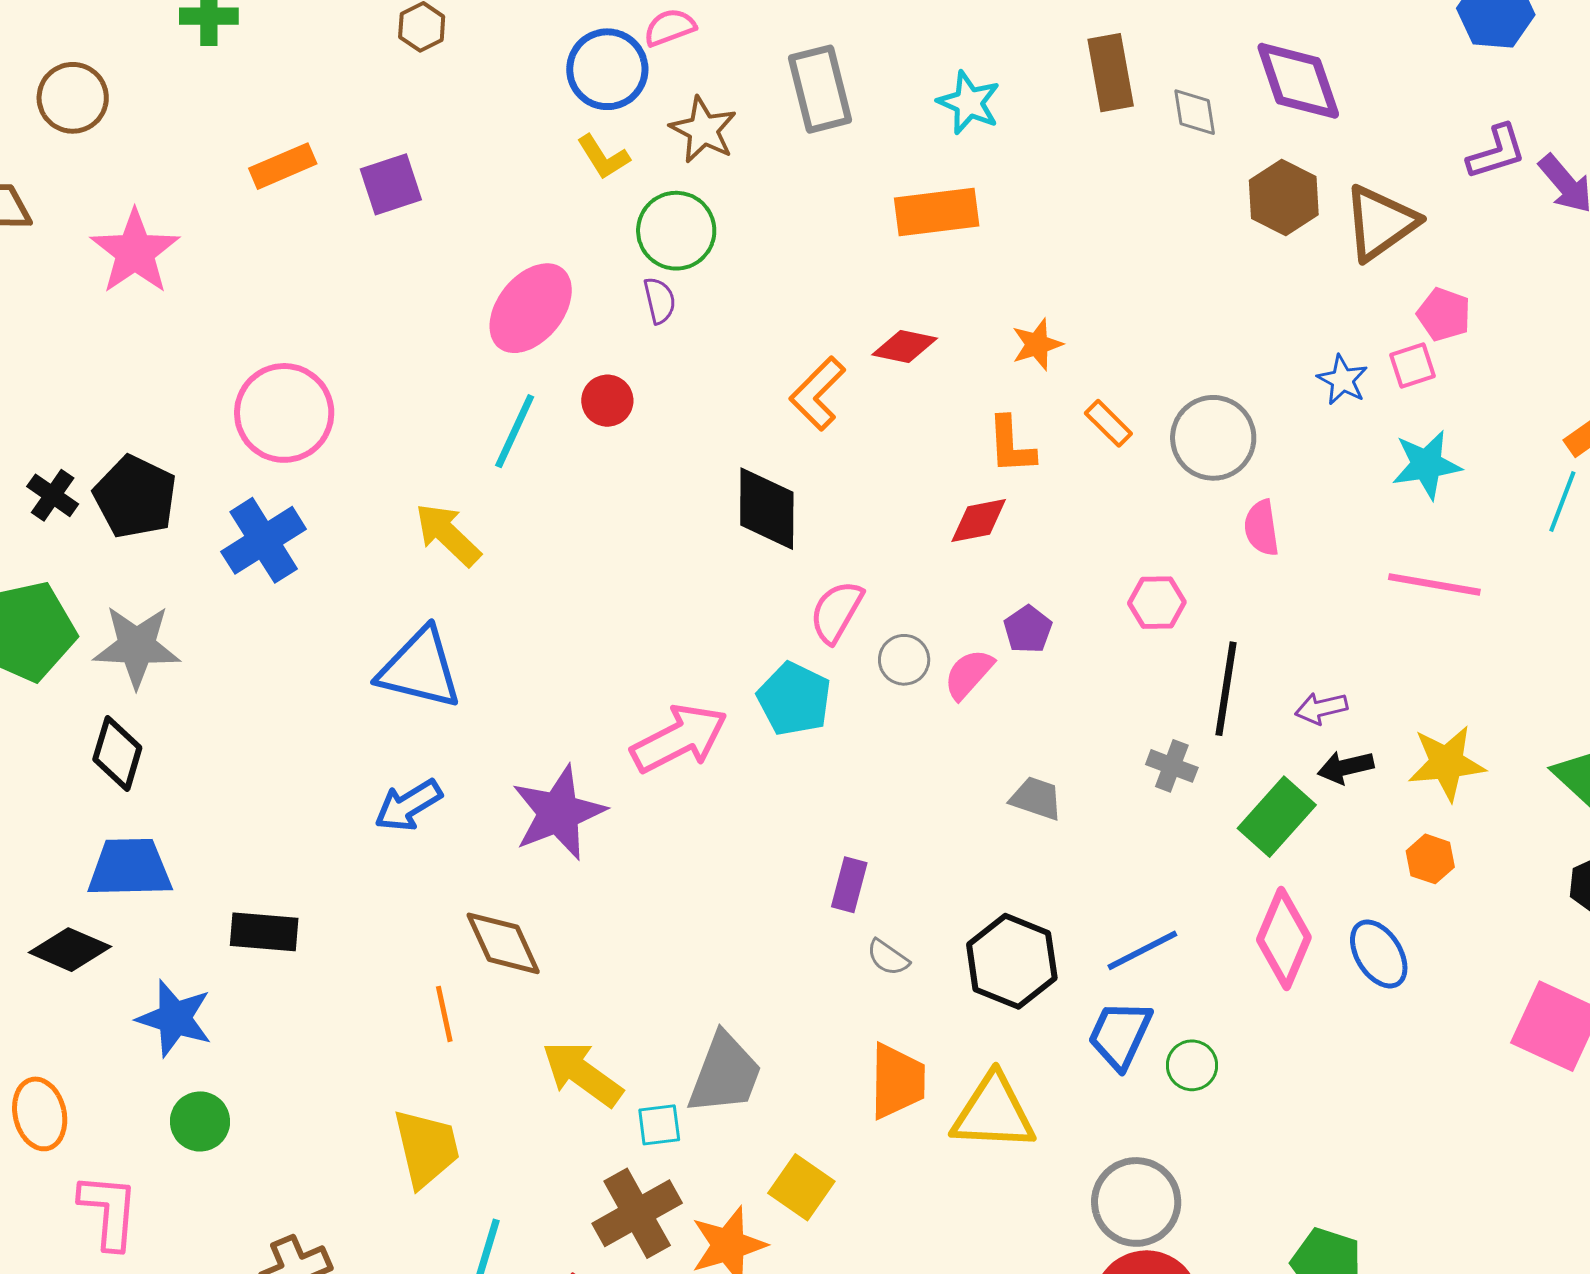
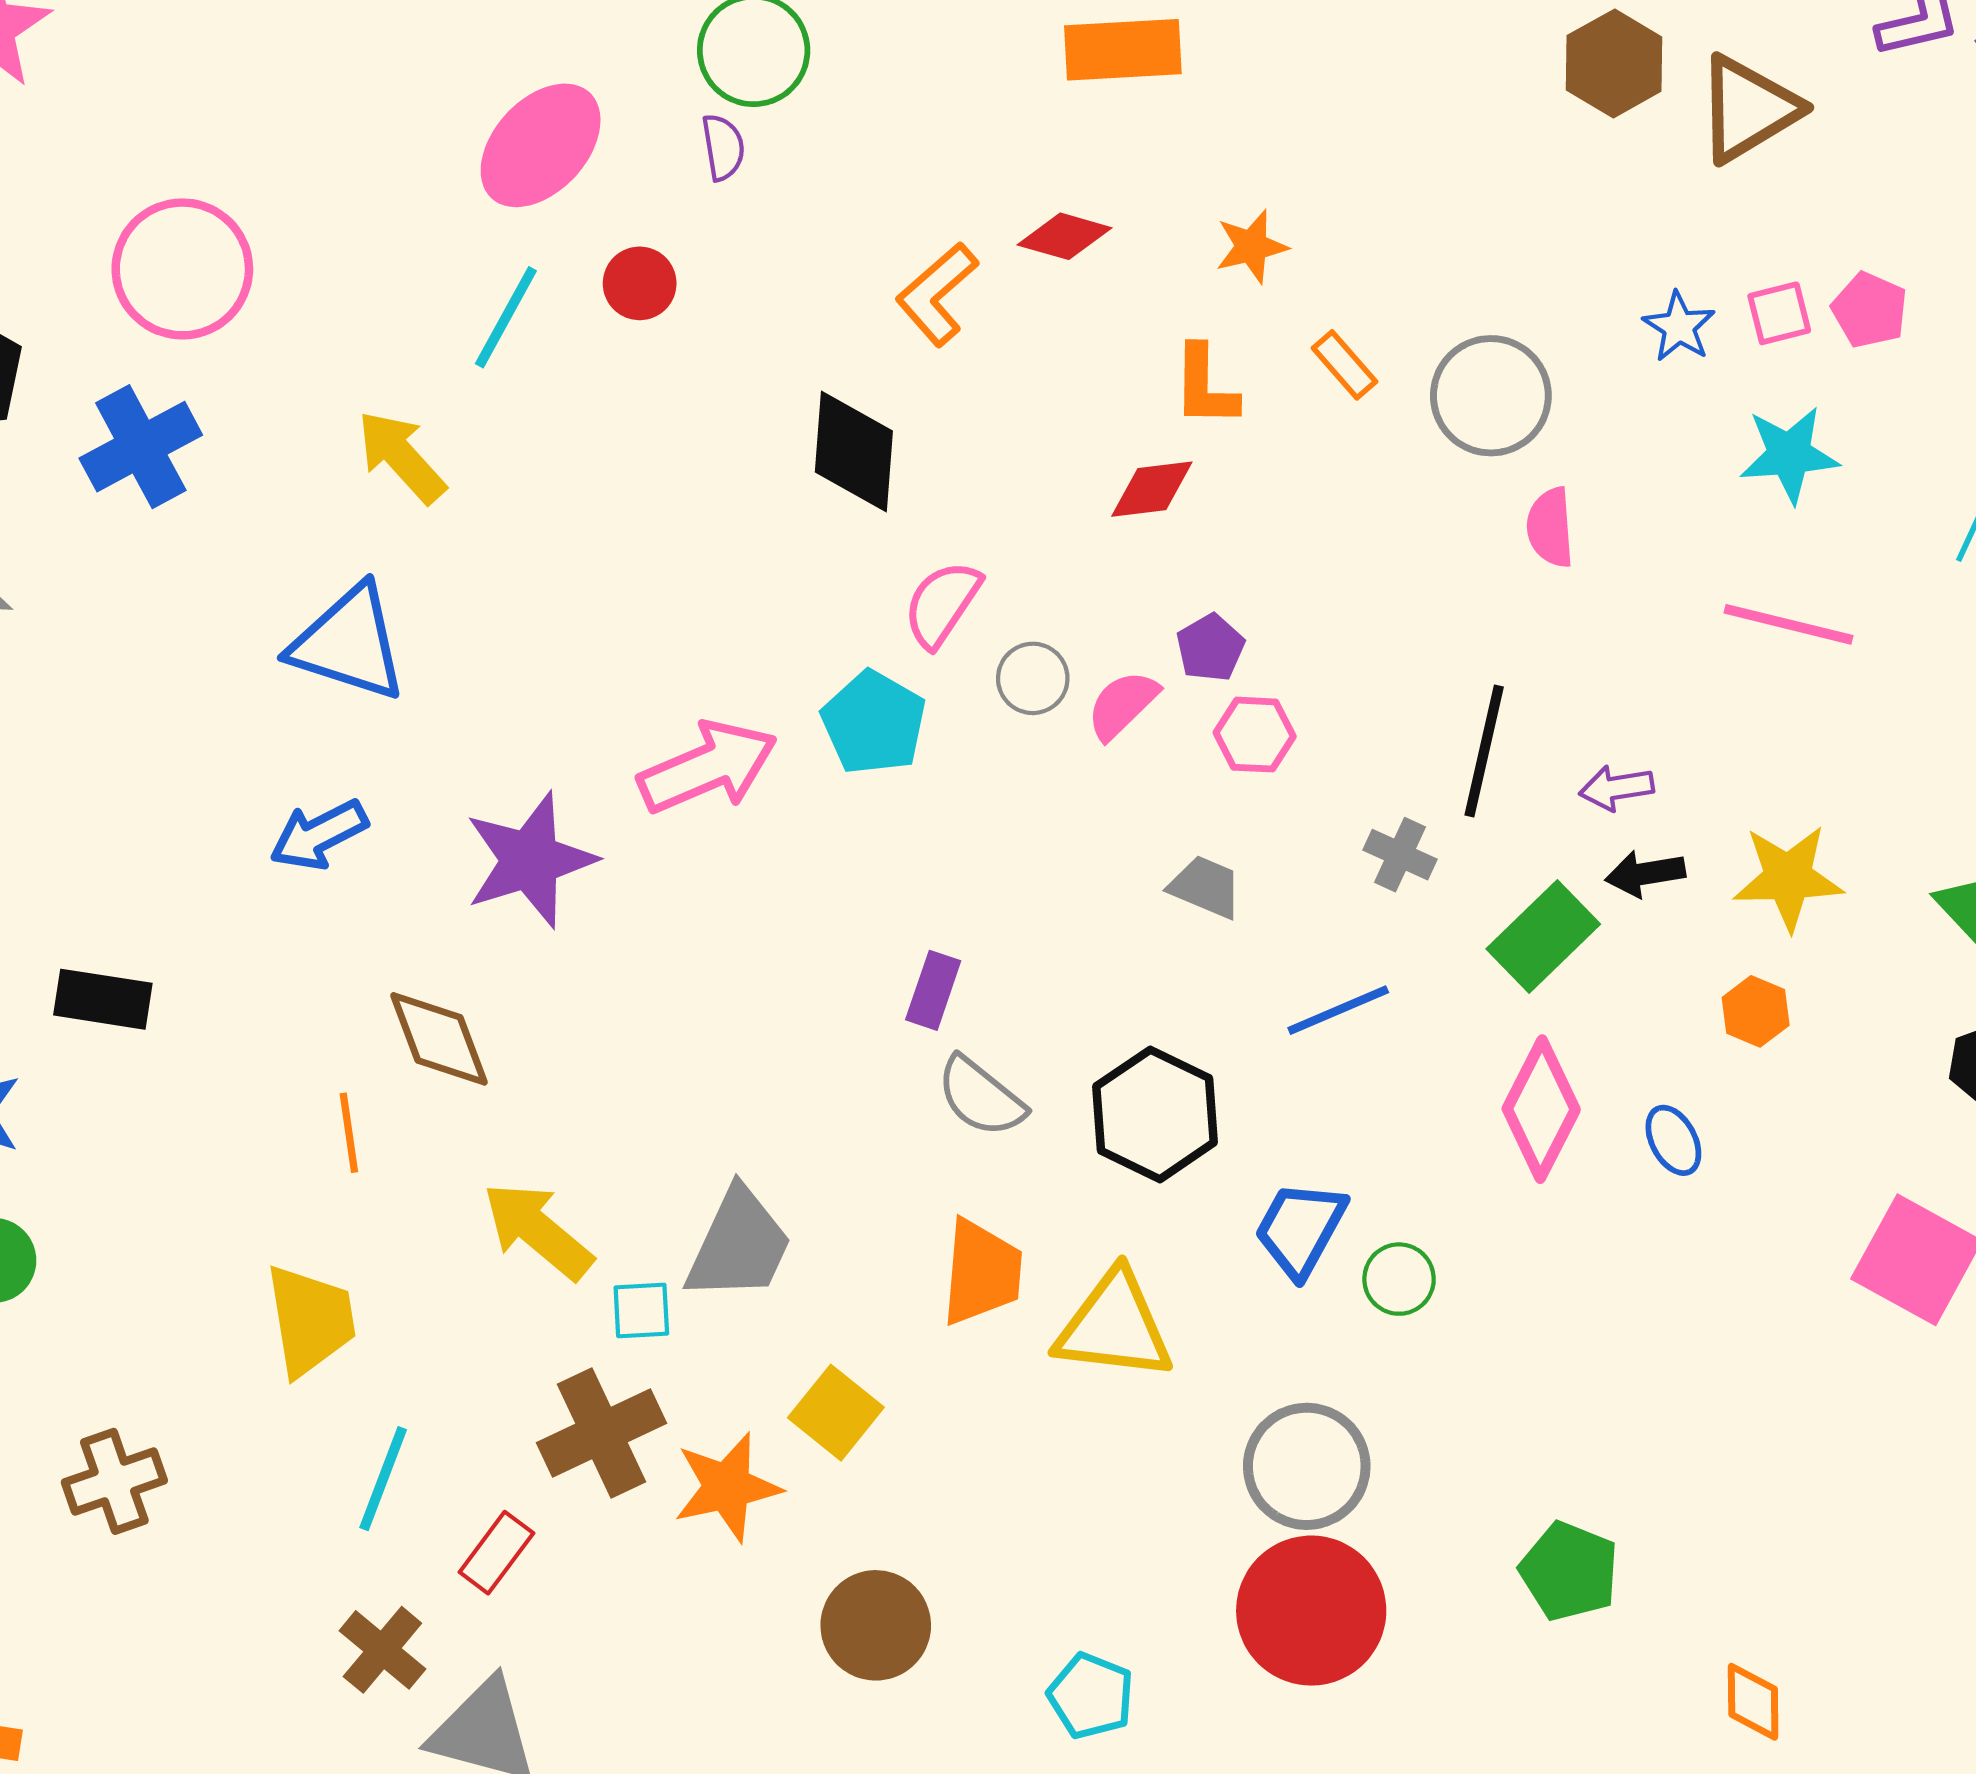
pink pentagon: (1444, 314) -> (1870, 310), moved
pink hexagon: (1157, 603) -> (1255, 735), moved
blue line: (1142, 950) -> (1338, 1010), moved
blue ellipse: (1379, 954) -> (1673, 1140), size x0.7
gray semicircle: (888, 957) -> (981, 1097), size x1.5

